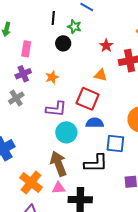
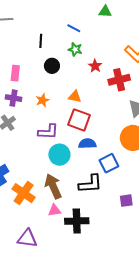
green star: (74, 27) -> (75, 49), moved
purple cross: (23, 74) -> (14, 98), turned 35
orange triangle: (101, 75) -> (75, 97), moved
blue square: (115, 143) -> (109, 163), turned -30
orange cross: (31, 182) -> (24, 193), moved

